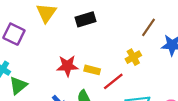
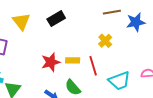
brown line: (149, 27) -> (112, 12), turned 60
red line: (113, 81) -> (93, 66), turned -54

